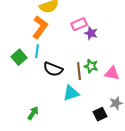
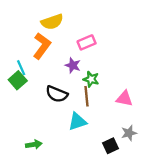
purple star: (91, 33) -> (73, 65), moved
cyan line: (37, 51) -> (21, 68), moved, turned -32
green star: (91, 66) -> (91, 79), moved
green arrow: (33, 113) -> (34, 144), turned 48

